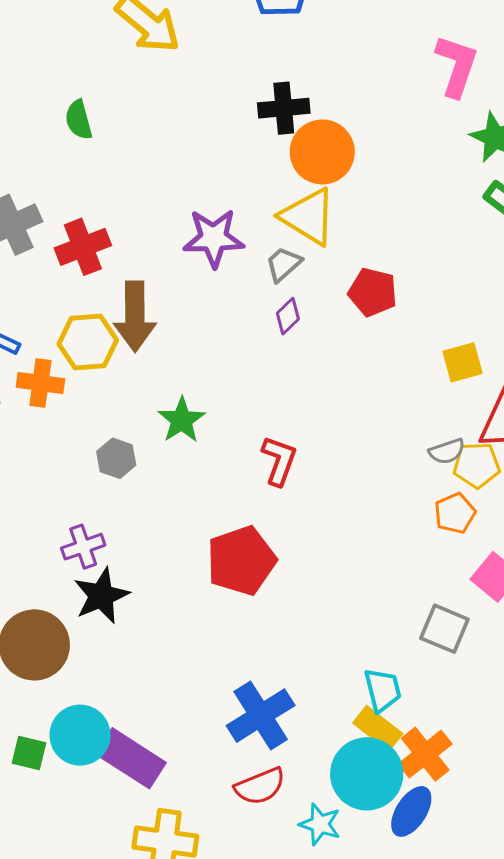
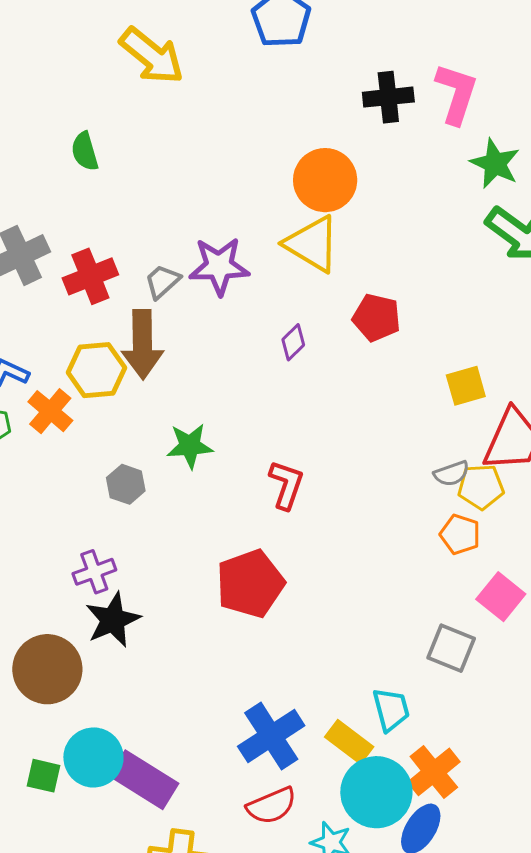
black cross: (284, 108) -> (388, 97), moved
gray trapezoid: (284, 264) -> (162, 281), moved
orange cross: (40, 383) -> (50, 411), turned 33
green star: (182, 420) -> (190, 446), turned 30
orange pentagon: (455, 513) -> (460, 534), turned -30
yellow rectangle: (378, 728) -> (349, 742), moved

